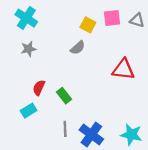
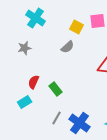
cyan cross: (26, 18) -> (36, 18), moved
gray line: (65, 129) -> (57, 118), turned 32

